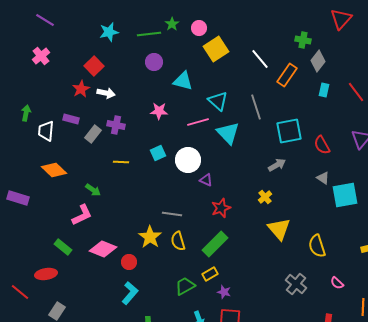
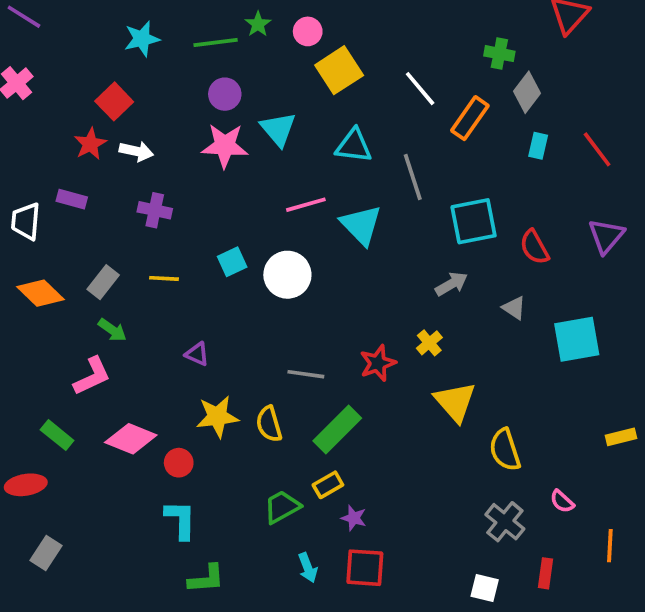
cyan triangle: (183, 81) -> (278, 129), turned 35
cyan triangle: (218, 101) -> (354, 146), moved, turned -35
pink star: (159, 111) -> (225, 146), moved, size x1.4
gray rectangle: (93, 134) -> (103, 282), moved
gray triangle: (323, 178) -> (514, 308), moved
purple triangle: (206, 180) -> (197, 354), moved
red star: (221, 208) -> (378, 363), moved
gray line: (172, 214) -> (306, 374), moved
yellow star: (150, 237) -> (217, 417), turned 30
yellow semicircle: (317, 246) -> (505, 450), moved
gray cross: (296, 284) -> (505, 522), moved
cyan L-shape: (130, 293) -> (181, 520), turned -40

